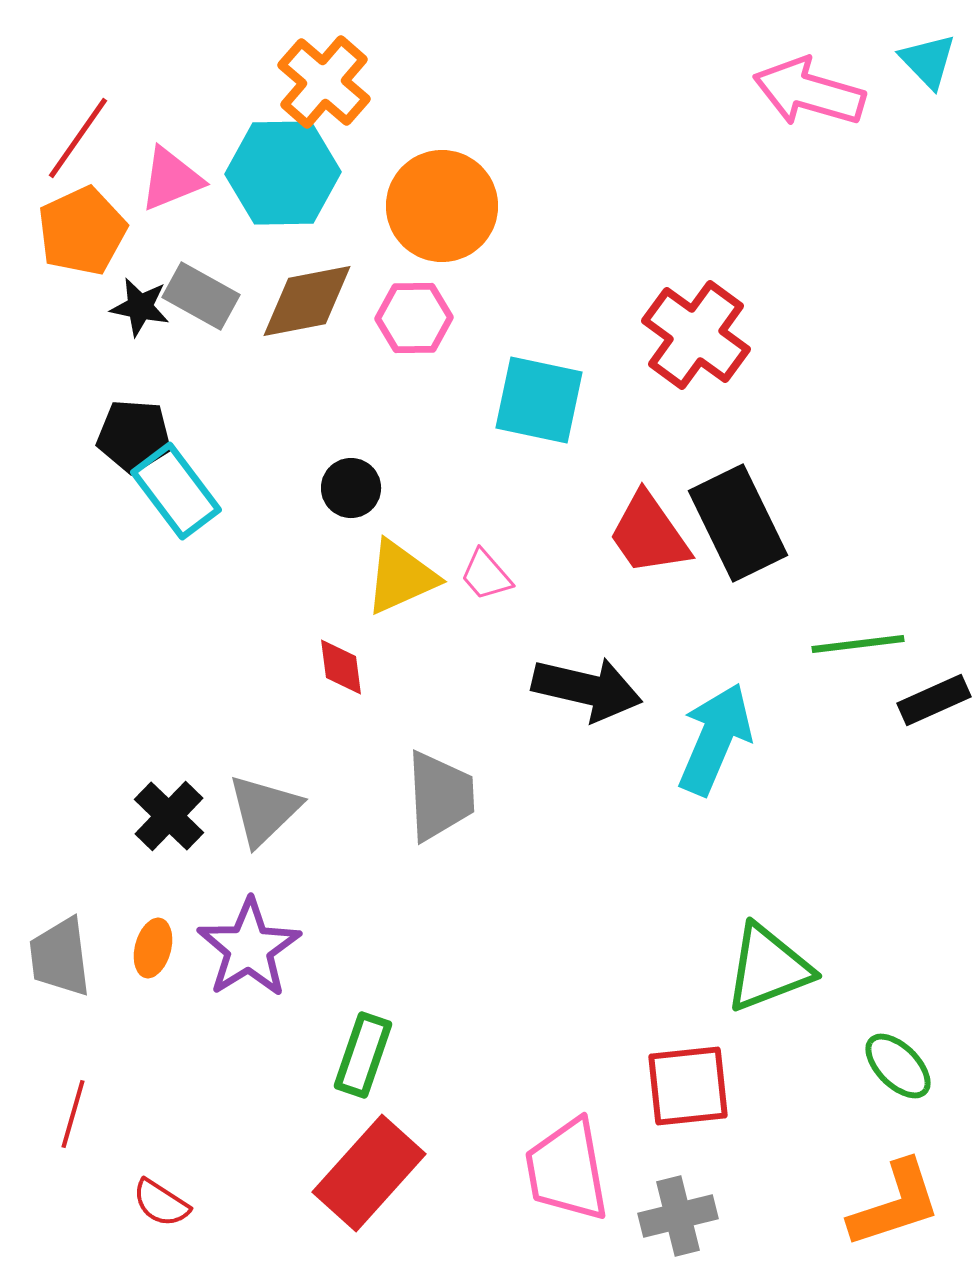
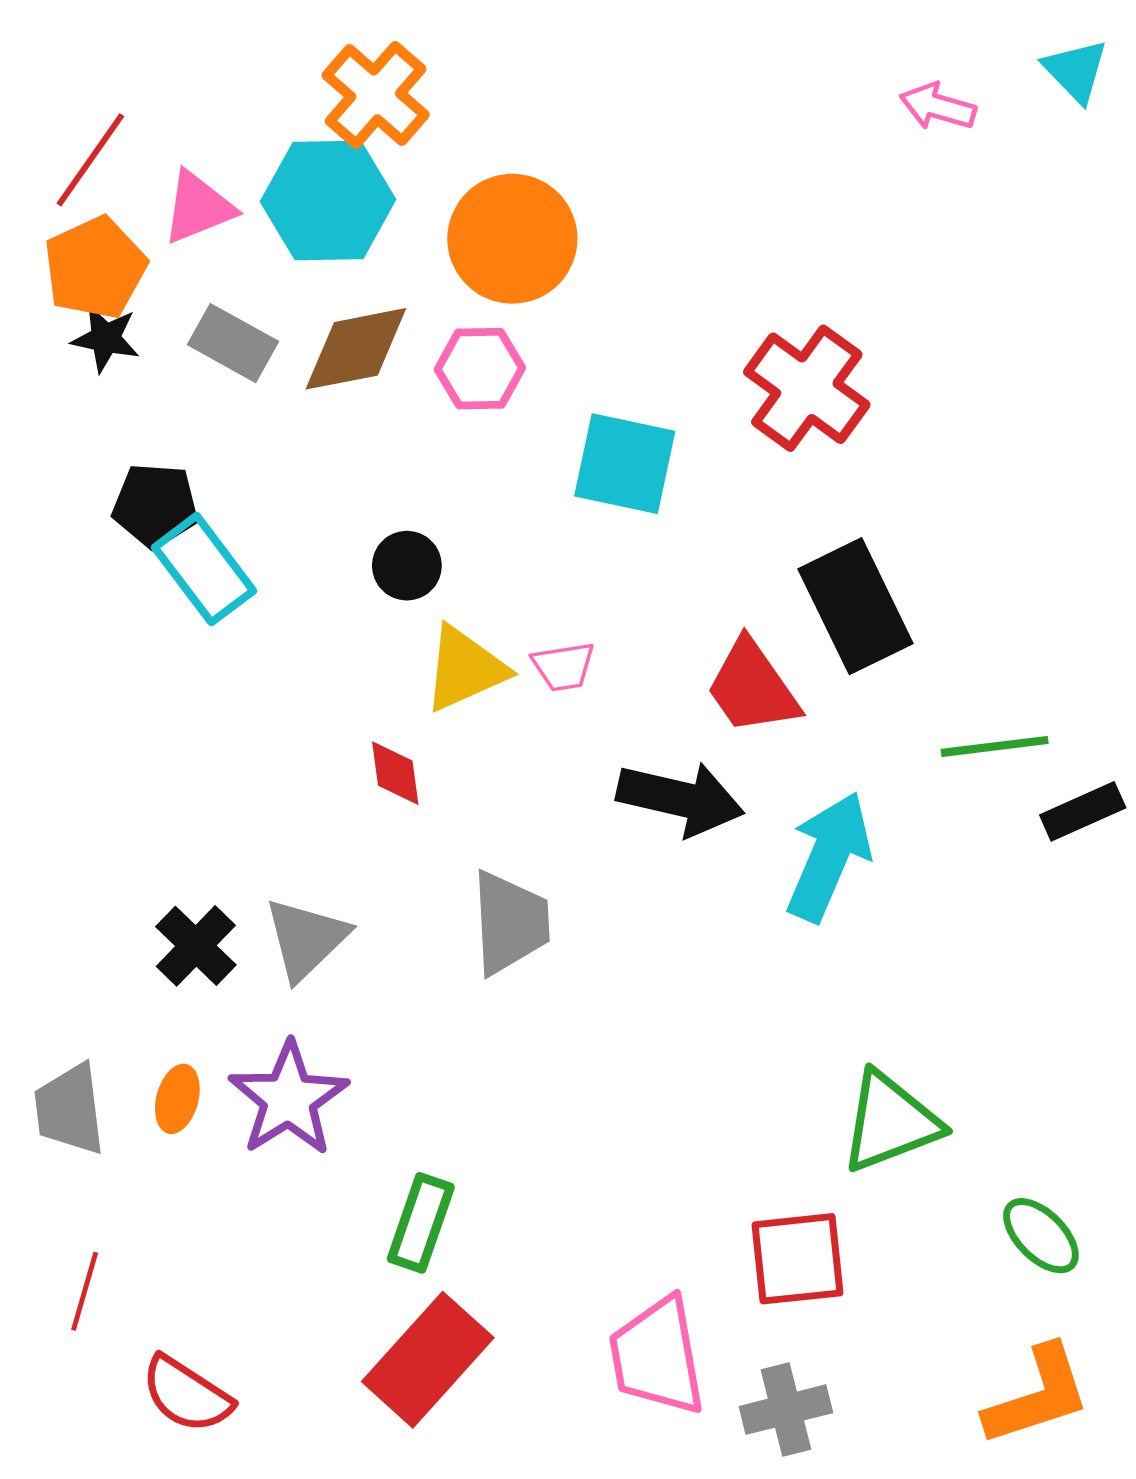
pink arrow: (809, 92) -> (938, 107), size x0.6
black star: (140, 307) -> (105, 338), moved
red trapezoid: (649, 534) -> (752, 687), moved
pink trapezoid: (486, 575) -> (563, 666), turned -58
red semicircle: (161, 1203) -> (187, 1394), size x1.4

